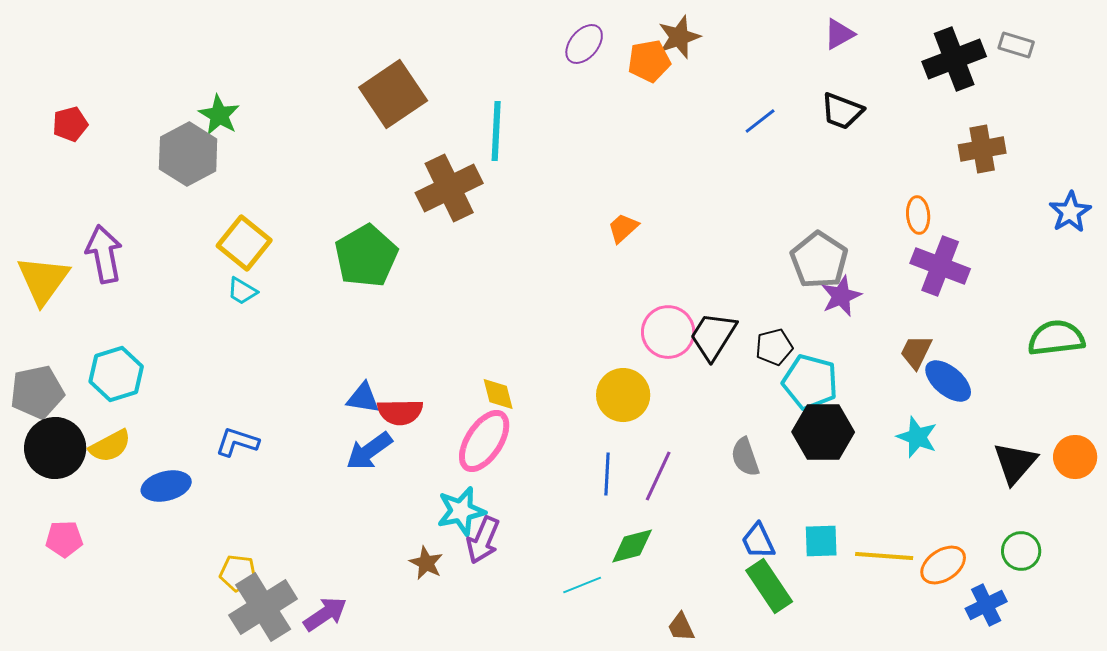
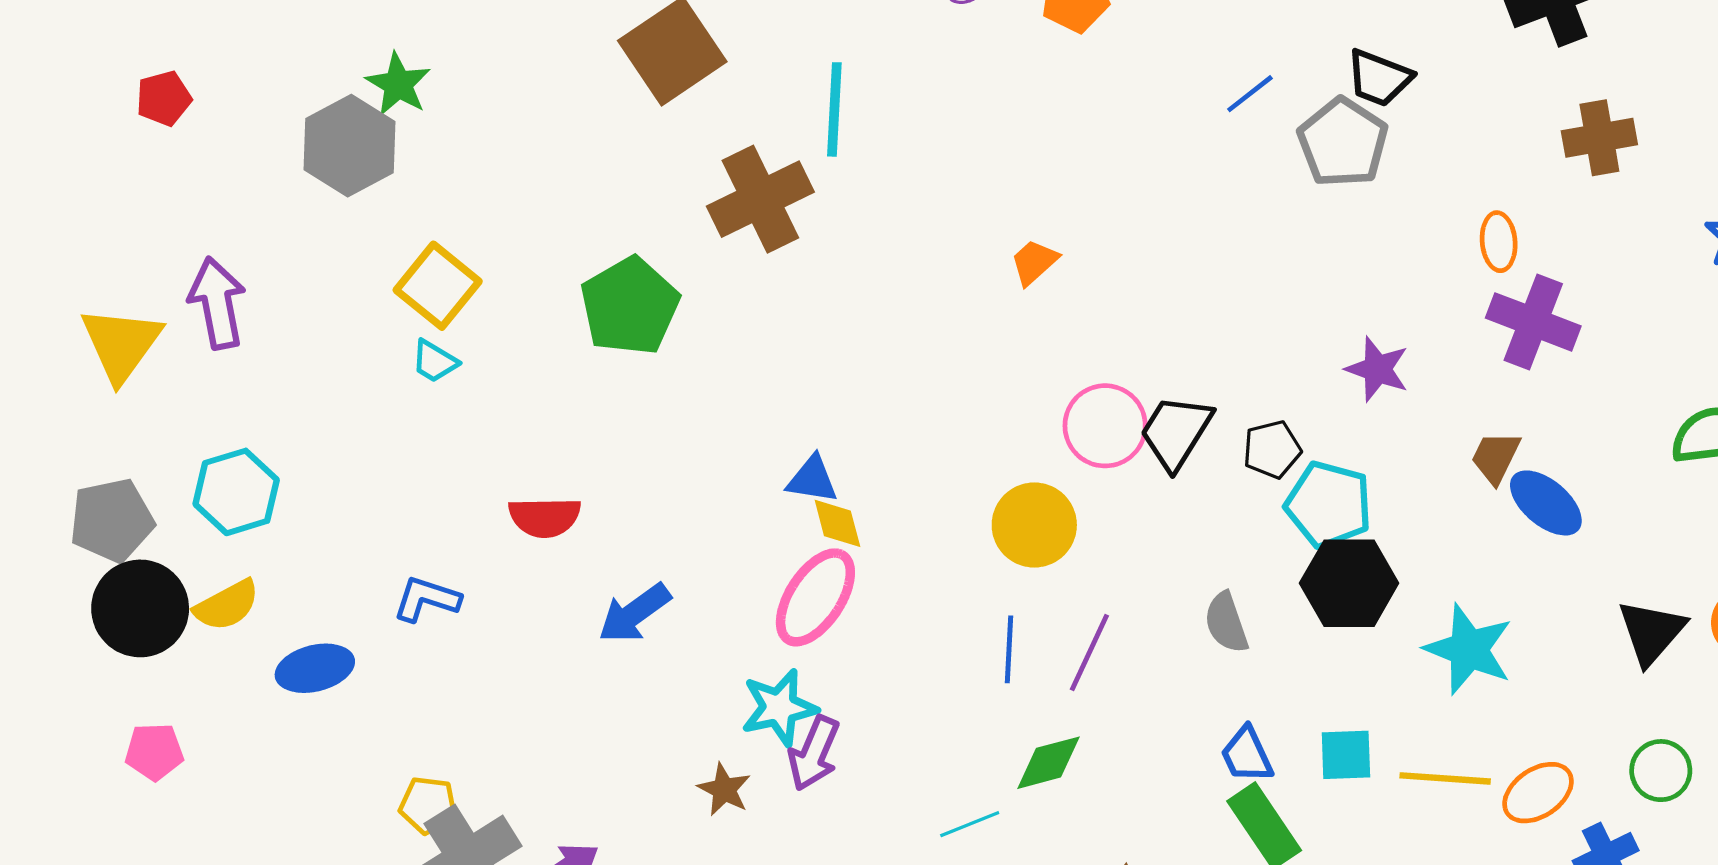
gray pentagon: (819, 260) -> (1343, 142), moved
purple star: (841, 296) -> (1377, 369), turned -30
blue triangle: (363, 398) -> (812, 479), moved
red semicircle: (400, 412) -> (545, 517), moved
cyan star: (917, 437) -> (1469, 649), moved, size x1.4

